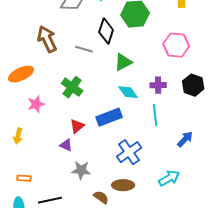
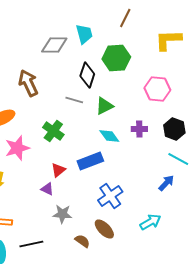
gray line: (84, 49) -> (74, 100), moved
pink star: (36, 104) -> (17, 148), size x1.4
cyan line: (155, 115) -> (178, 159), moved, turned -55
brown ellipse: (123, 185) -> (104, 229), turned 45

